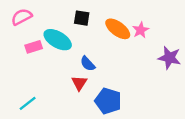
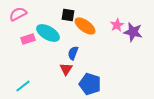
orange ellipse: (118, 29) -> (85, 26), moved
purple star: (169, 58) -> (133, 32), moved
blue semicircle: (88, 64) -> (73, 53), turned 64

